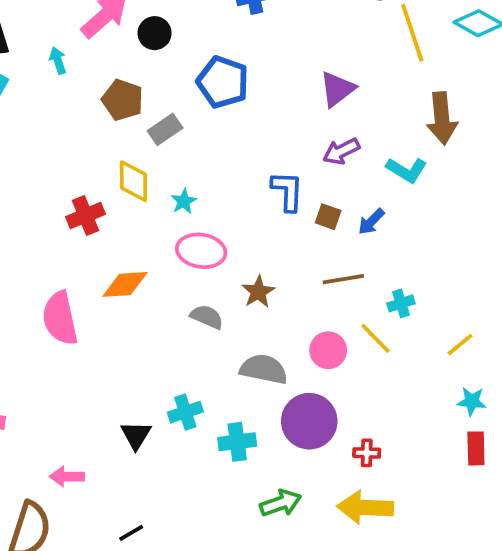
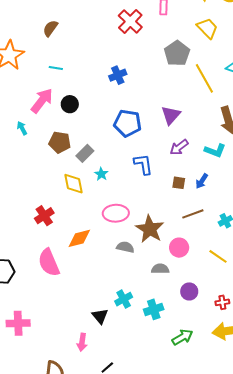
blue pentagon: (223, 82) -> (128, 123), moved
blue L-shape: (287, 191) -> (143, 164), moved
cyan star: (184, 201) -> (101, 174), moved
red cross: (85, 216) -> (44, 216), moved
brown star: (258, 292) -> (150, 229), size x1.6
yellow line: (376, 338) -> (218, 256), moved
pink circle: (328, 350) -> (179, 248), moved
gray semicircle: (264, 369) -> (160, 269), size x0.7
purple circle: (309, 421) -> (189, 291), size x0.6
pink arrow: (67, 477) -> (82, 342), moved, turned -72

